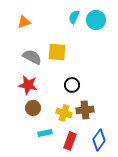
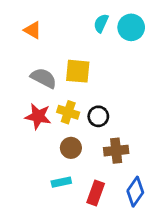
orange triangle: (24, 22) -> (33, 30), turned 48
brown circle: (33, 108) -> (71, 148), moved
yellow cross: (64, 113) -> (68, 112), moved

